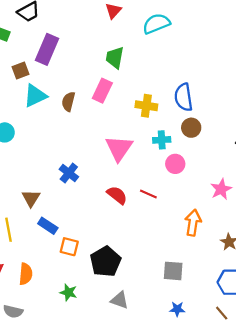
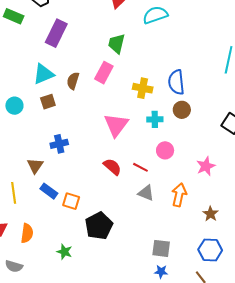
brown square: (21, 71) -> (48, 102), moved
pink circle: (175, 164) -> (165, 150), moved
blue cross: (69, 173) -> (59, 144), moved, turned 36
orange square: (69, 247) -> (71, 201), moved
gray square: (173, 271) -> (161, 248), moved
gray triangle: (120, 300) -> (146, 193), moved

